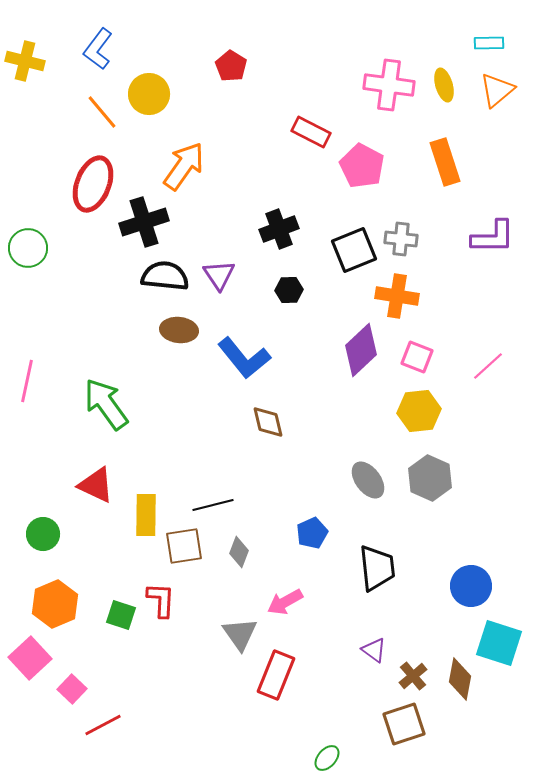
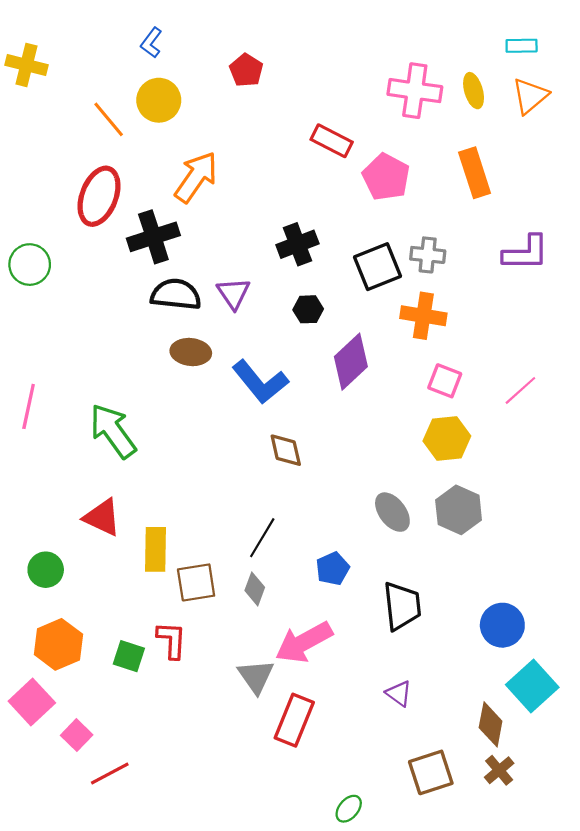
blue L-shape: (98, 49) -> (151, 43), moved, size x0.7
purple diamond: (361, 350) -> (351, 362), moved
black line: (213, 505) -> (262, 538), moved, turned -45
pink arrow: (285, 602) -> (304, 642), size x1.5
cyan square: (499, 643) -> (532, 686), turned 30
brown cross: (413, 676) -> (499, 770), moved

